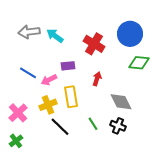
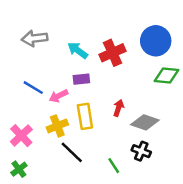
cyan arrow: (55, 36) -> (78, 50), moved
red cross: (94, 44) -> (112, 53), turned 35
red arrow: (97, 79) -> (118, 108), moved
gray diamond: (121, 102) -> (145, 122), turned -45
green line: (93, 124) -> (114, 166), moved

